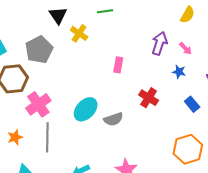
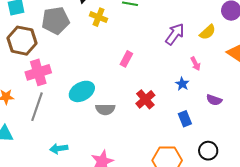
yellow cross: (79, 33) -> (99, 17), turned -30
purple arrow: (159, 43) -> (175, 34), moved

